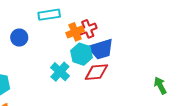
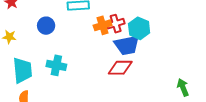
cyan hexagon: (82, 54) -> (139, 28), moved
cyan cross: (60, 72) -> (56, 65), moved, turned -36

